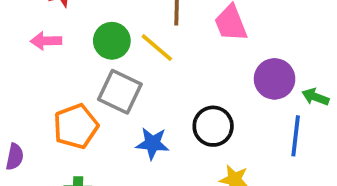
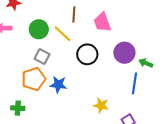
gray square: (120, 92) -> (42, 57), size x0.7
orange pentagon: (76, 126) -> (34, 79), moved
black circle: (213, 126) -> (87, 54), moved

